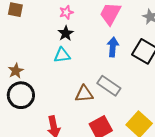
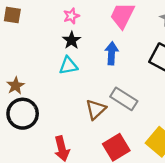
blue arrow: (113, 47) -> (112, 53), moved
brown triangle: (84, 94) -> (96, 109), turned -36

